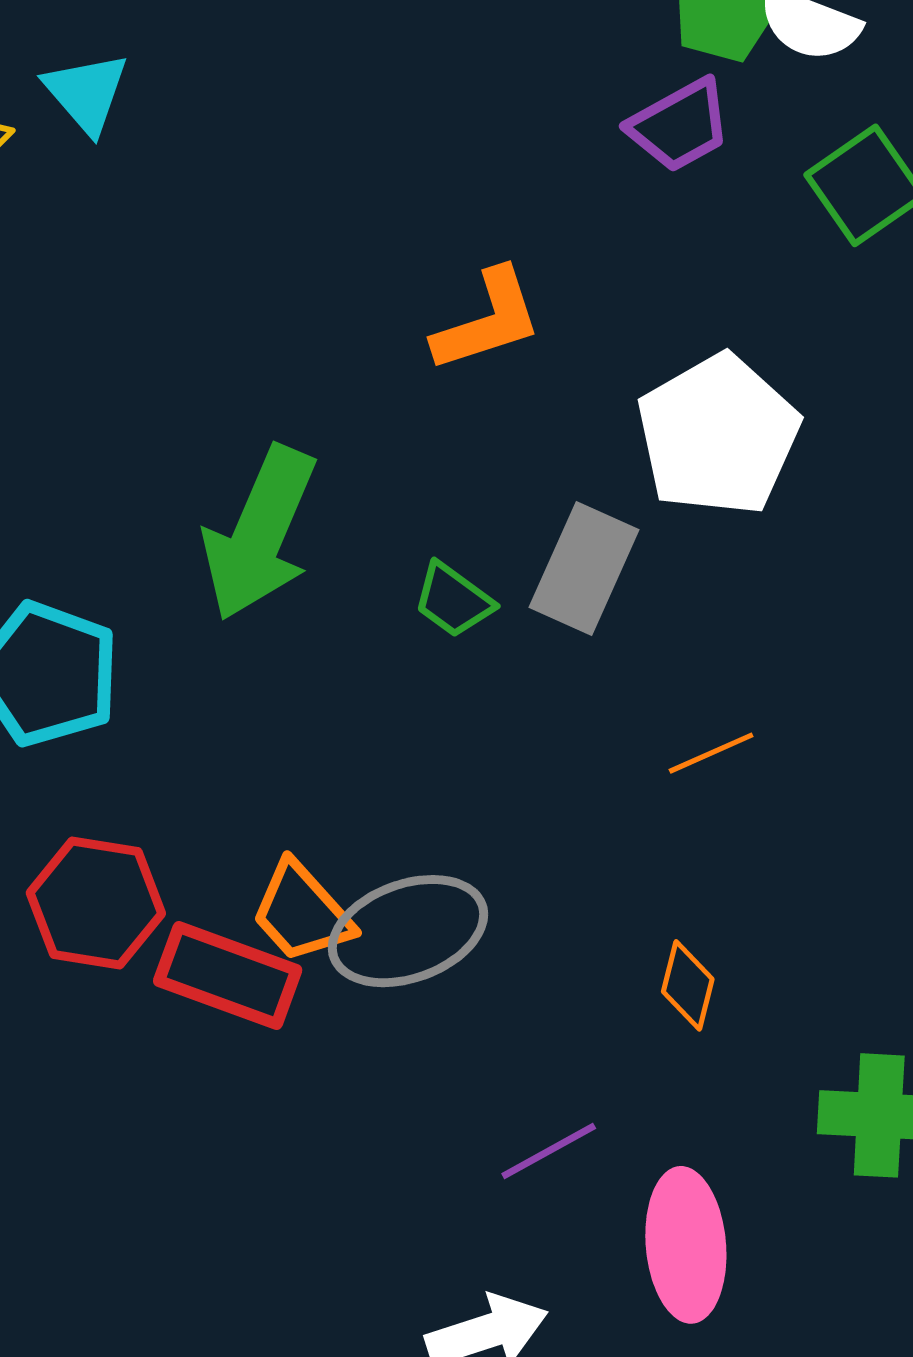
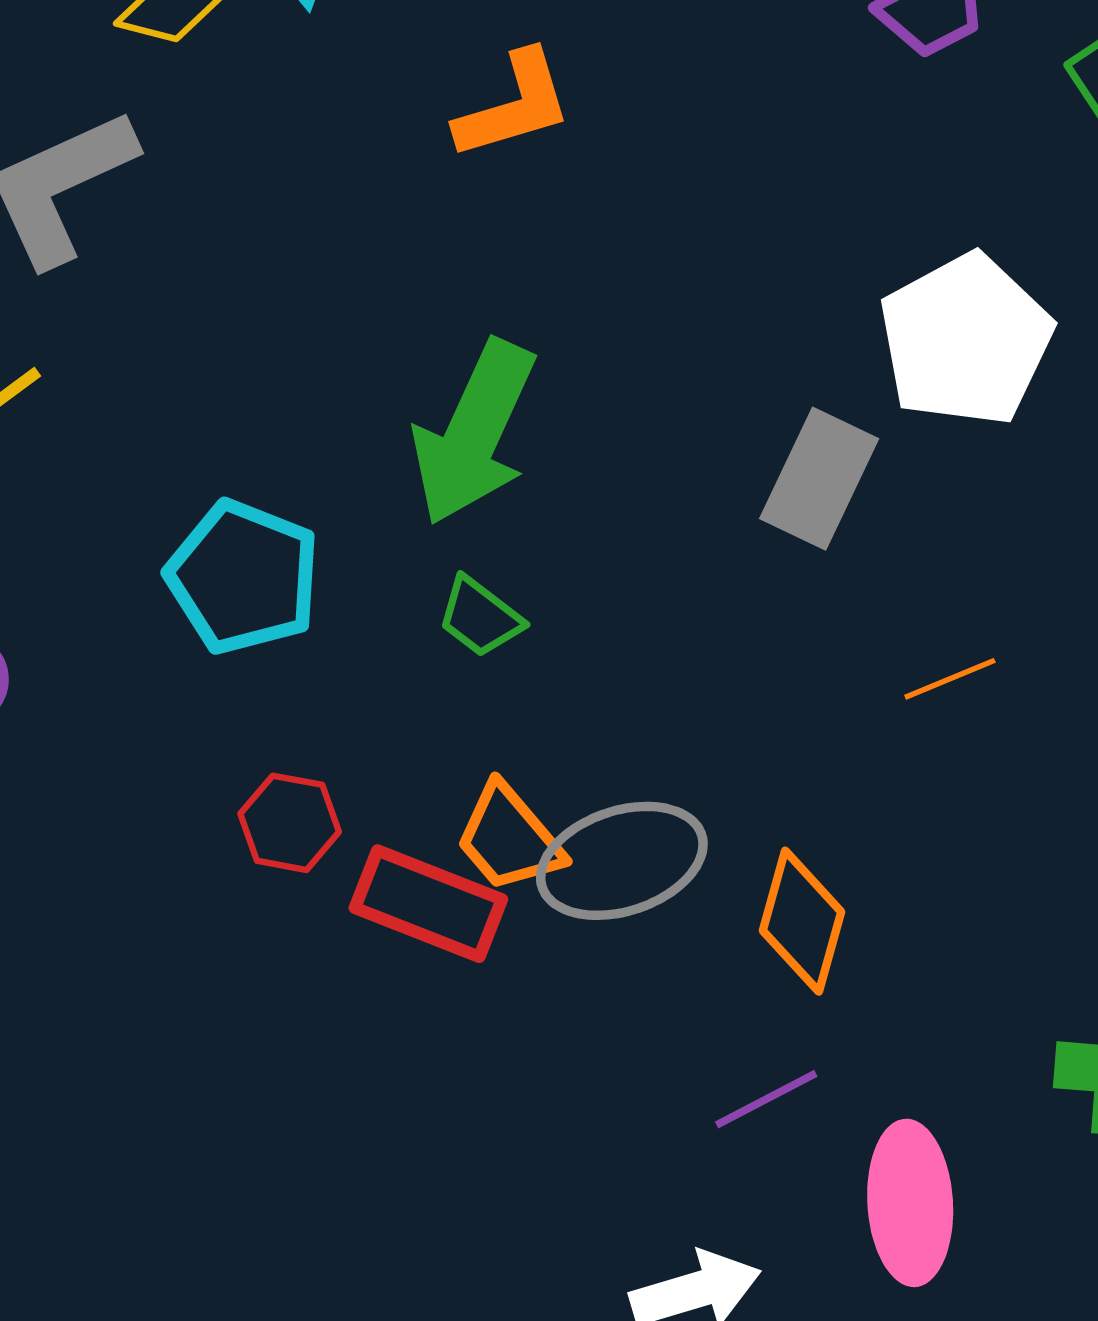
orange L-shape: (487, 320) -> (514, 105), moved
green trapezoid: (453, 600) -> (480, 617), moved
red hexagon: (96, 903) -> (290, 823), size x0.7
orange diamond: (688, 985) -> (802, 921), moved, size x1.5

